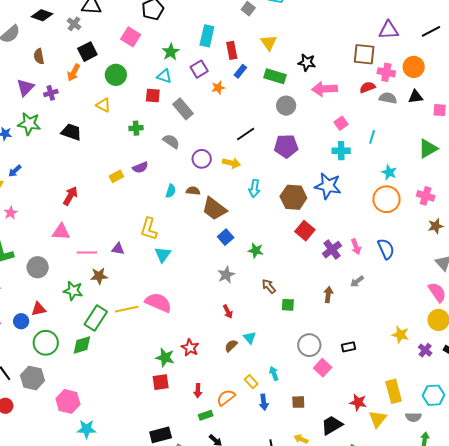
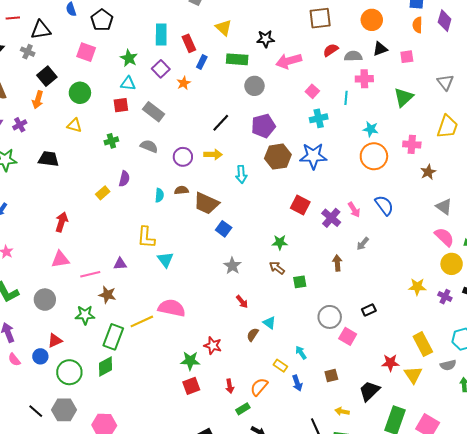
pink cross: (386, 72) -> (364, 79), moved
purple semicircle: (140, 167) -> (124, 179), turned -42
brown hexagon: (293, 197) -> (278, 157), moved
green star: (256, 251) -> (280, 242), moved
brown star: (99, 276) -> (107, 295), turned 30

